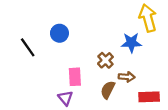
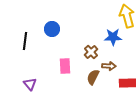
black line: (28, 47) -> (25, 41), turned 42
purple triangle: (65, 98) -> (30, 84), moved

